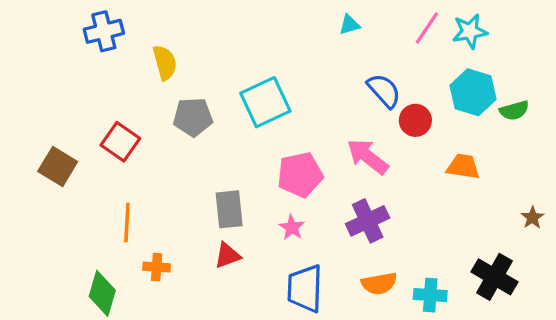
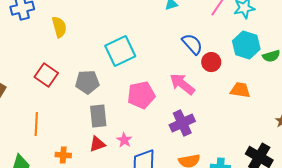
gray pentagon: (193, 117) -> (87, 82), moved
red square: (120, 142) -> (46, 75), moved
pink star: (292, 227) -> (124, 140), moved
orange cross: (157, 267) -> (63, 155), moved

